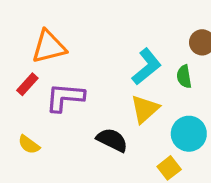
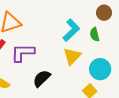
black semicircle: (112, 140) -> (42, 78), moved, turned -66

